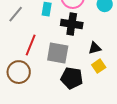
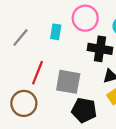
black cross: (72, 24) -> (100, 49), moved

